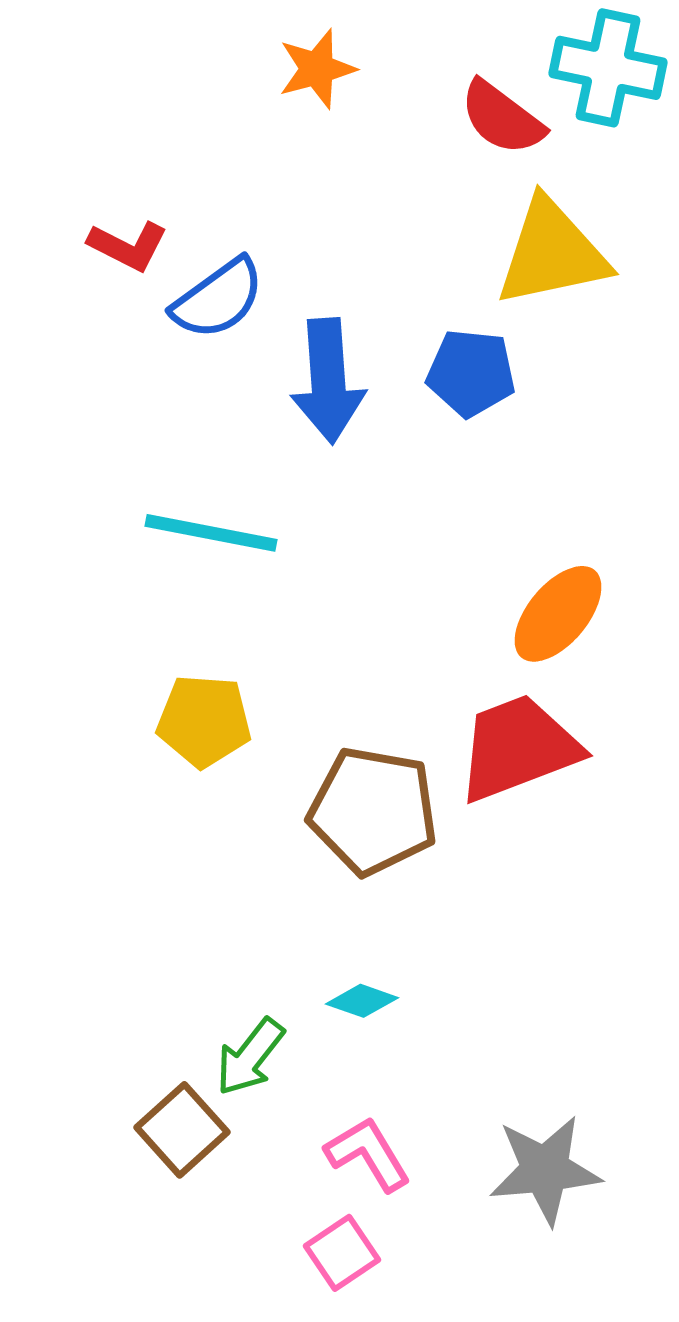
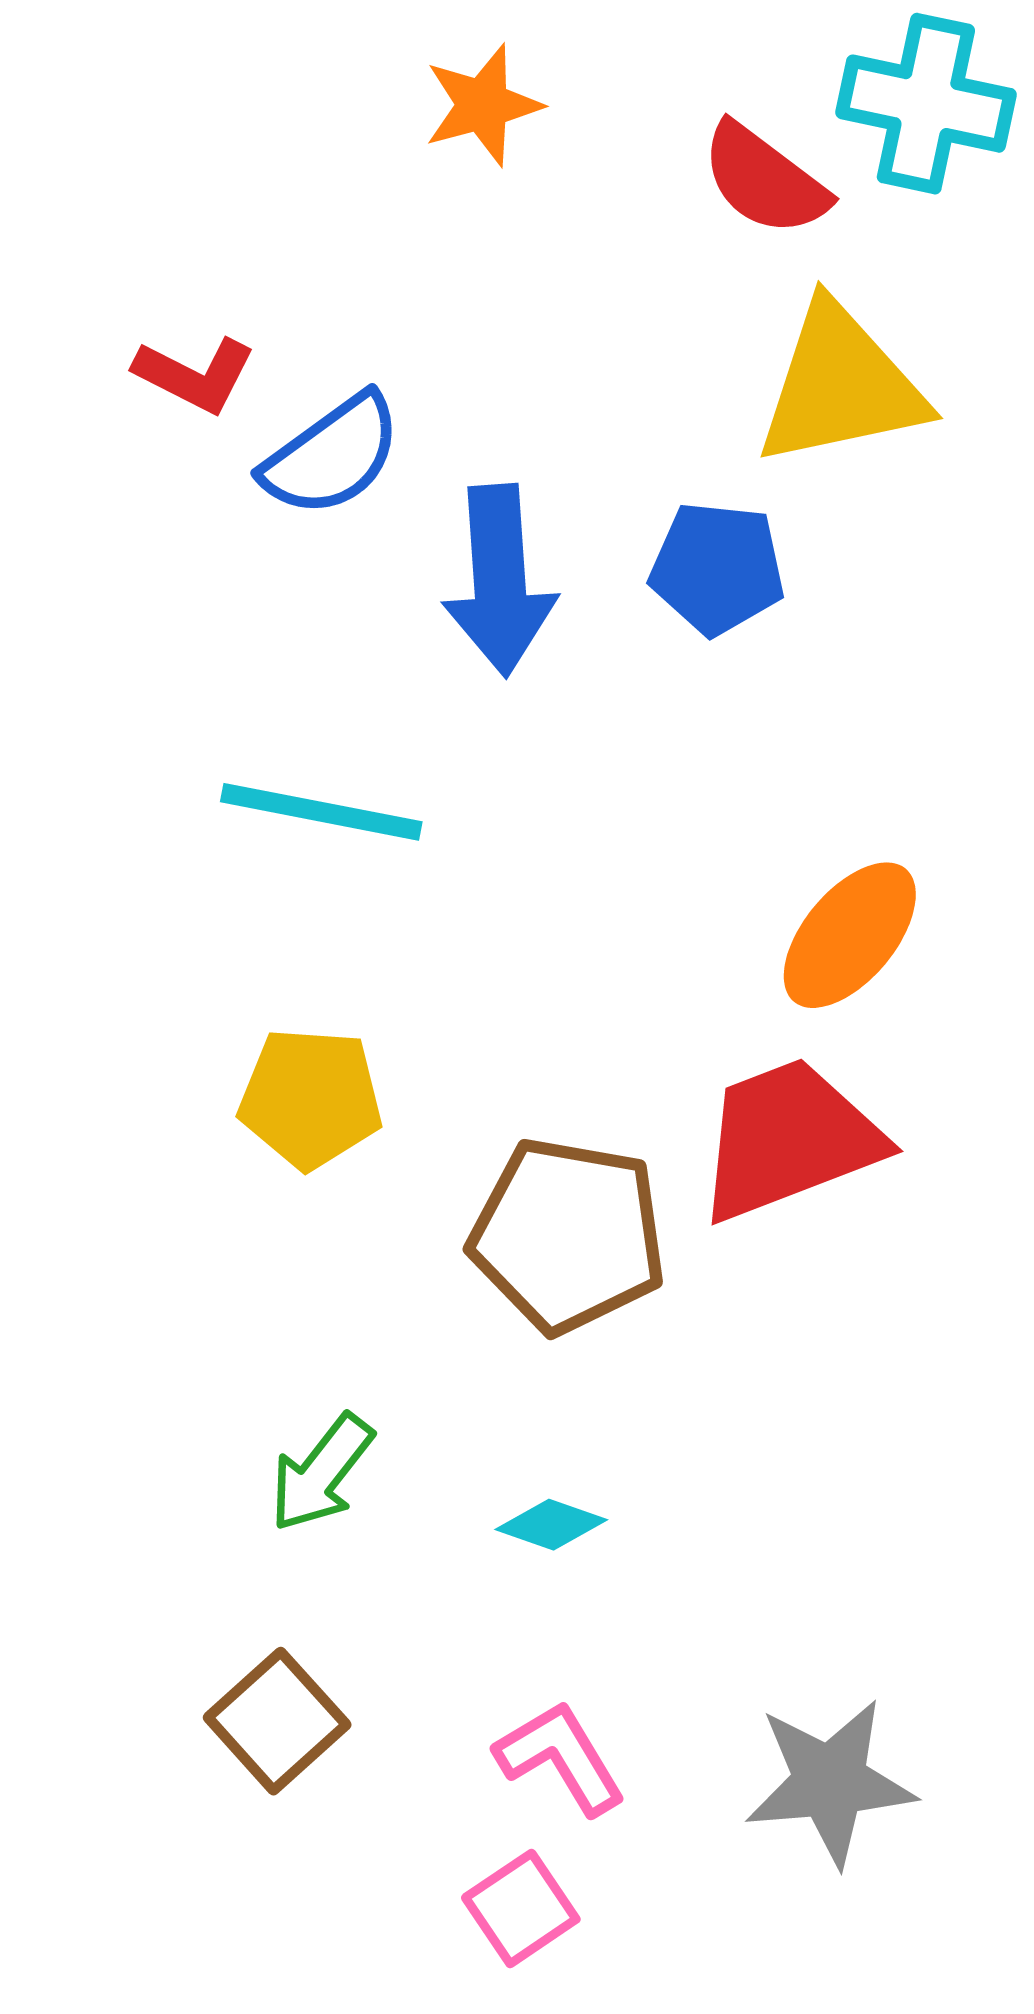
green arrow: (250, 1057) -> (321, 1473), moved

